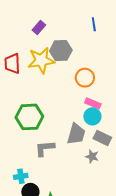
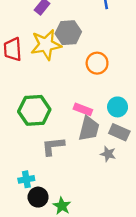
pink rectangle: (93, 103) -> (83, 109), moved
cyan circle: (92, 116) -> (118, 107), moved

